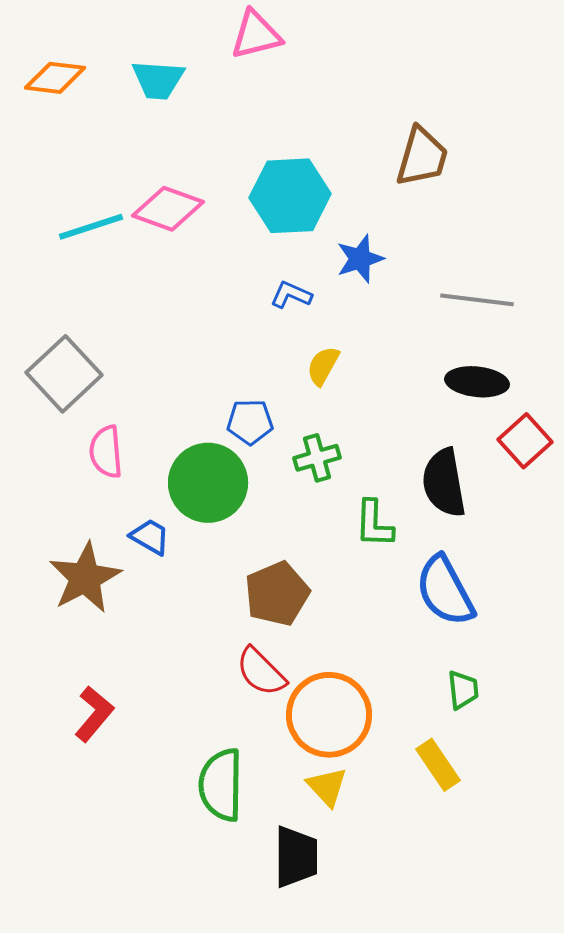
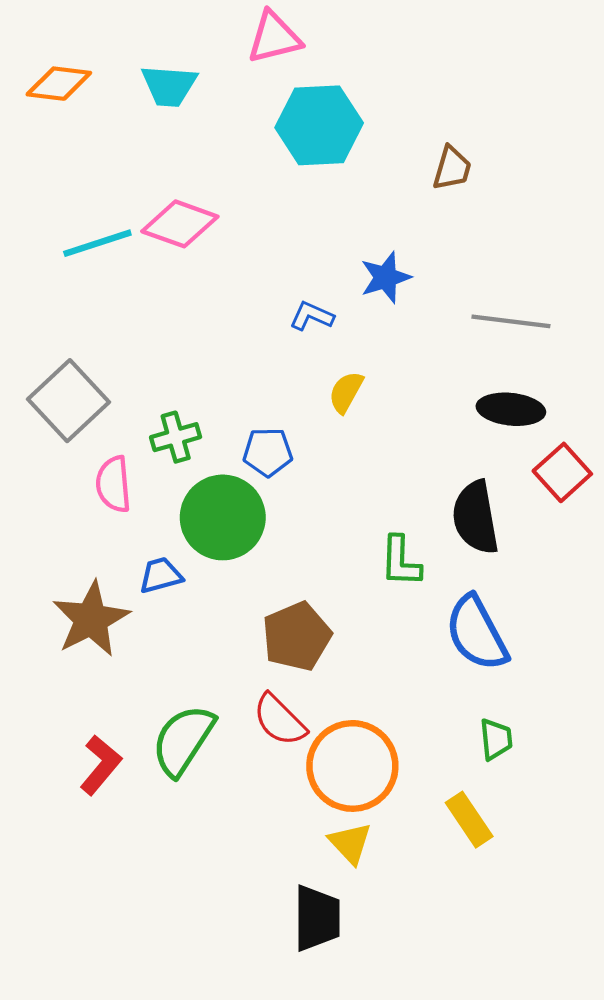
brown trapezoid: (422, 157) -> (452, 168), size x0.7
cyan hexagon: (290, 196) -> (319, 125), moved
green cross: (317, 458) -> (176, 437), moved
blue trapezoid: (150, 537) -> (161, 575), turned -45
green semicircle: (221, 785) -> (183, 740), moved, turned 32

